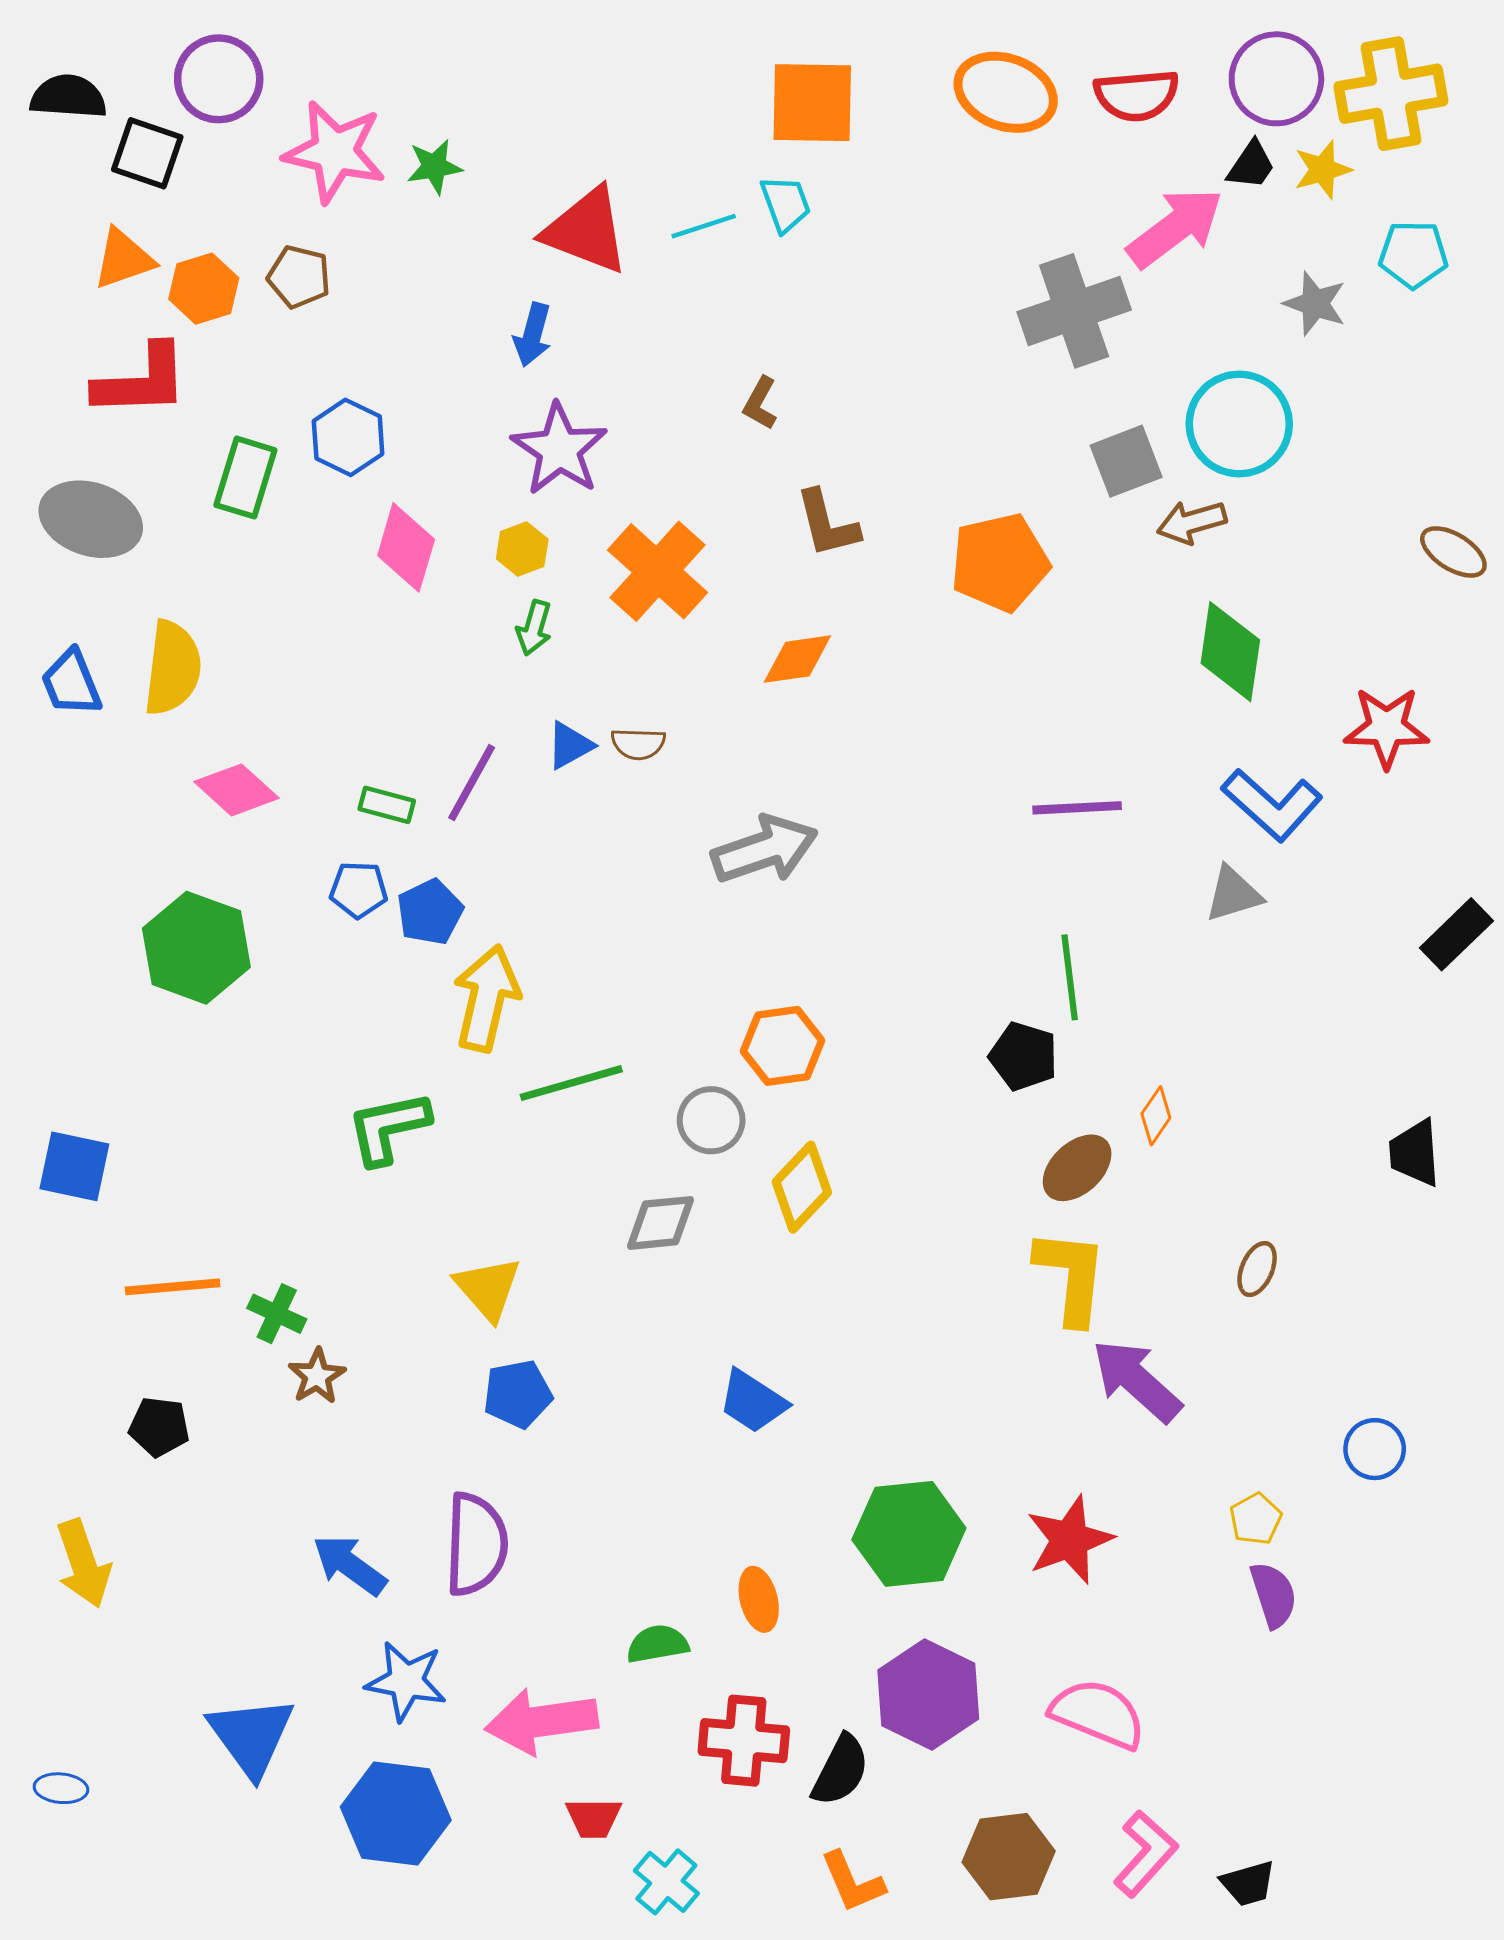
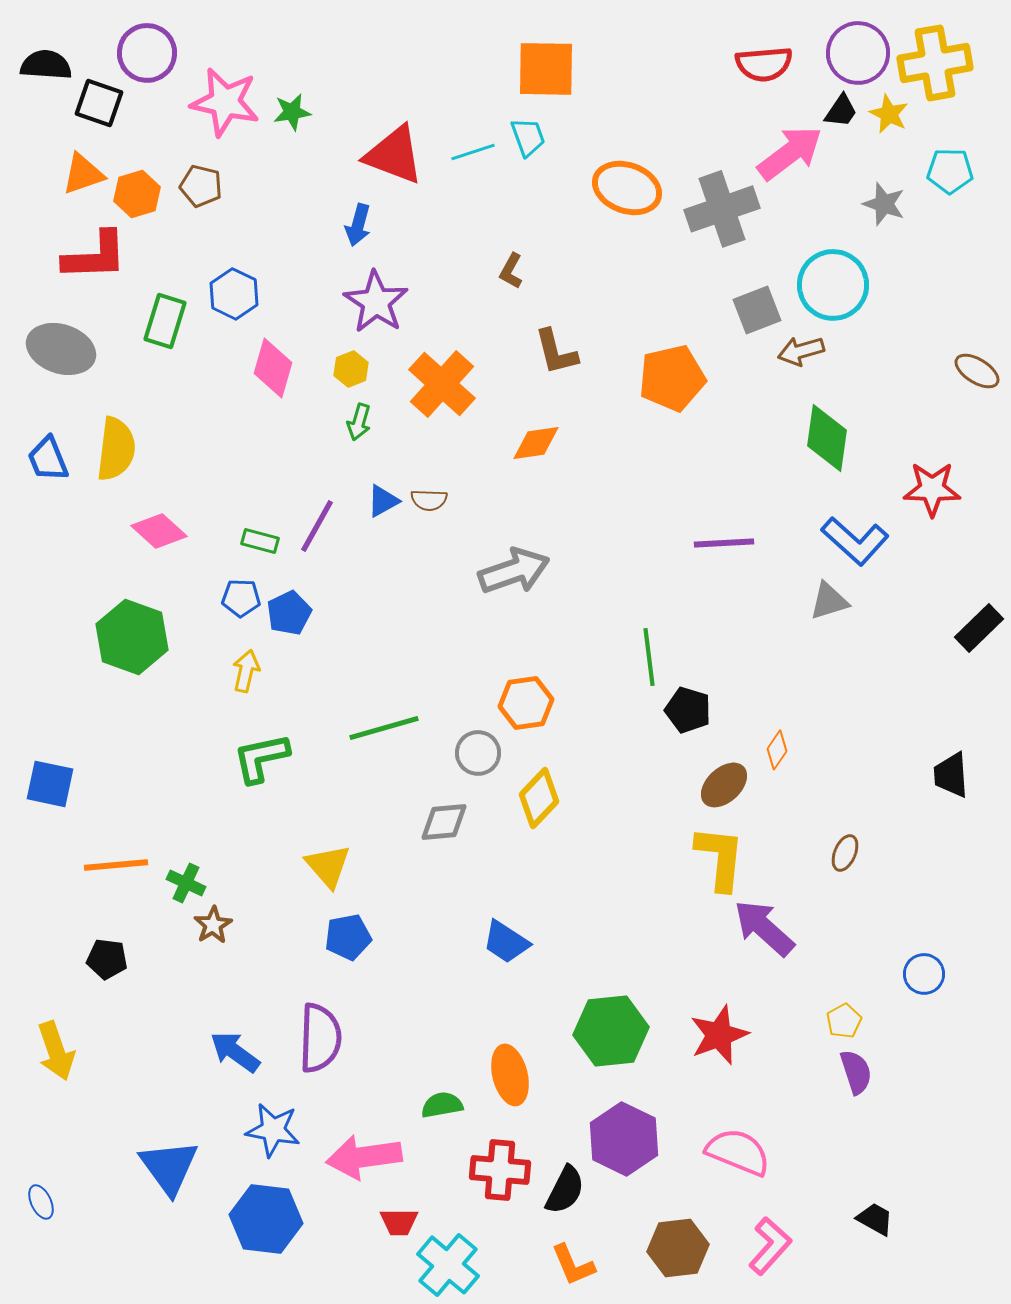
orange ellipse: (1006, 92) -> (627, 188), moved
yellow star: (1323, 170) -> (889, 114), turned -30
green line: (1070, 977) -> (649, 657), moved
yellow arrow: (486, 998) -> (246, 671), moved, size x0.6
orange ellipse: (759, 1599) -> (510, 1075), size x1.4
blue ellipse: (61, 1788) -> (41, 1202), turned 60
cyan cross: (666, 1882) -> (448, 1265), size x1.4
black trapezoid: (1248, 1883) -> (875, 1219), moved, turned -135

